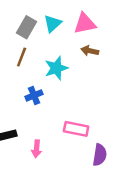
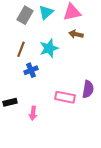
brown line: (22, 57) -> (21, 49), moved
purple semicircle: (100, 155) -> (88, 89), moved

